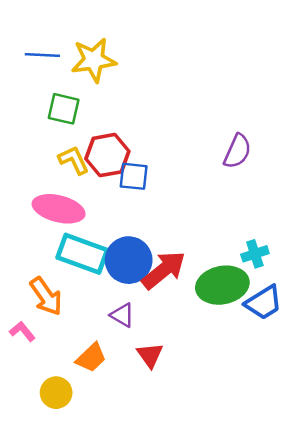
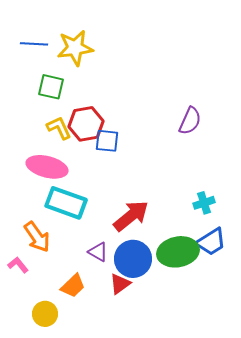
blue circle: (129, 260) -> (133, 259), moved
green ellipse: (222, 285) -> (178, 252), moved
red triangle: (150, 355) -> (120, 284), turned 30

